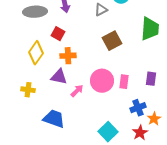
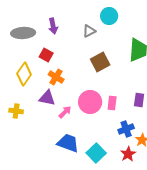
orange cross: (68, 56) -> (56, 77), turned 35
blue trapezoid: (54, 119) -> (68, 143), moved

